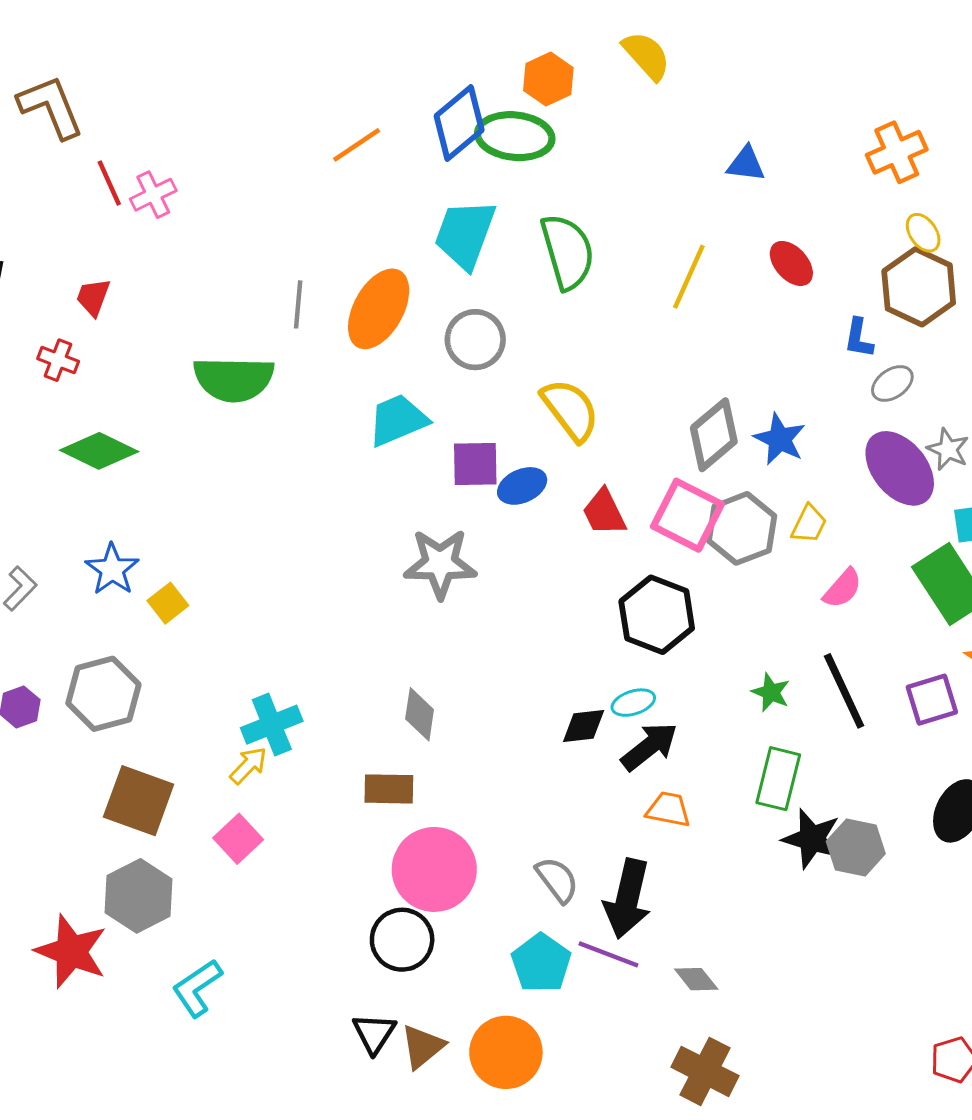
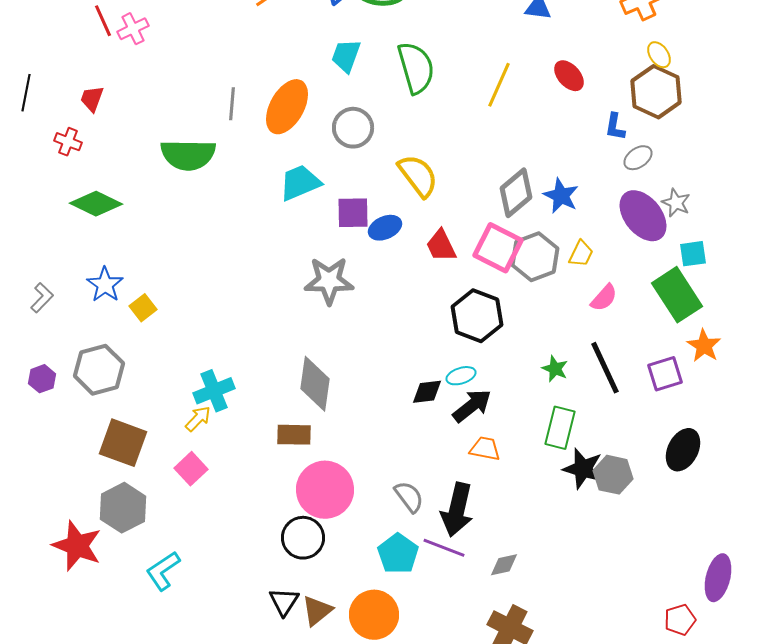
cyan trapezoid: (465, 234) -> (346, 56), size x0.7
gray diamond: (420, 714) -> (315, 384), size x1.5
gray diamond: (696, 979) -> (504, 565), turned -64

